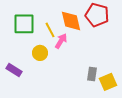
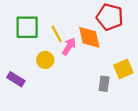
orange diamond: (71, 21) -> (89, 37), moved
yellow square: (108, 82) -> (123, 69), moved

